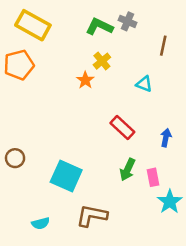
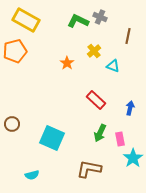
yellow cross: (102, 61) -> (94, 51), moved
brown L-shape: (92, 216) -> (89, 169), moved

